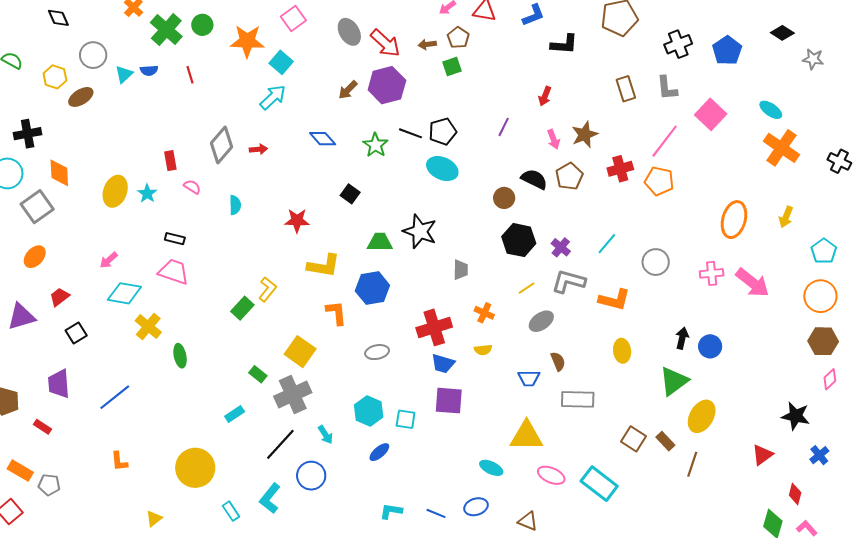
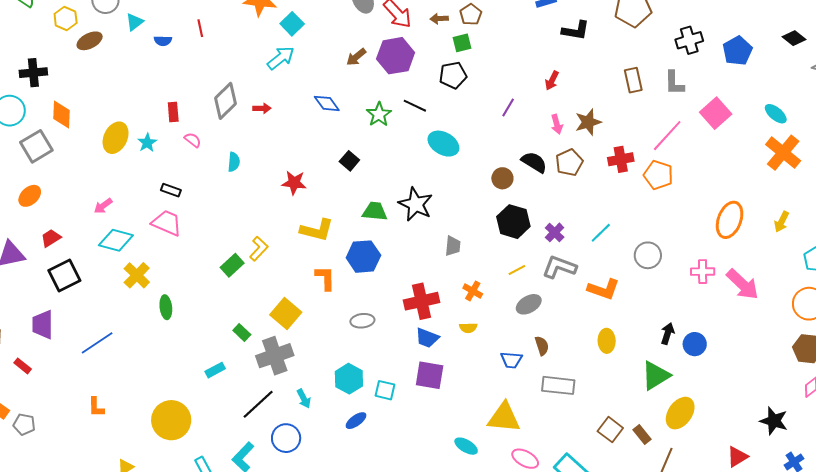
blue semicircle: (149, 70) -> (163, 41), moved
black pentagon: (443, 132) -> (453, 75), moved
black square: (76, 333) -> (64, 275), size x1.5

